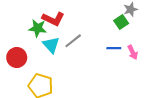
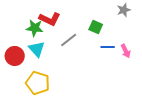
green square: (121, 22) -> (96, 27), moved, turned -32
cyan triangle: (51, 45) -> (37, 49), moved

